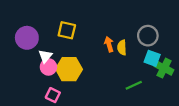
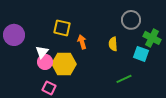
gray circle: (148, 36) -> (131, 20), moved
purple circle: (27, 38) -> (14, 35), moved
orange arrow: (109, 44) -> (82, 42), moved
green cross: (164, 68) -> (152, 38), moved

